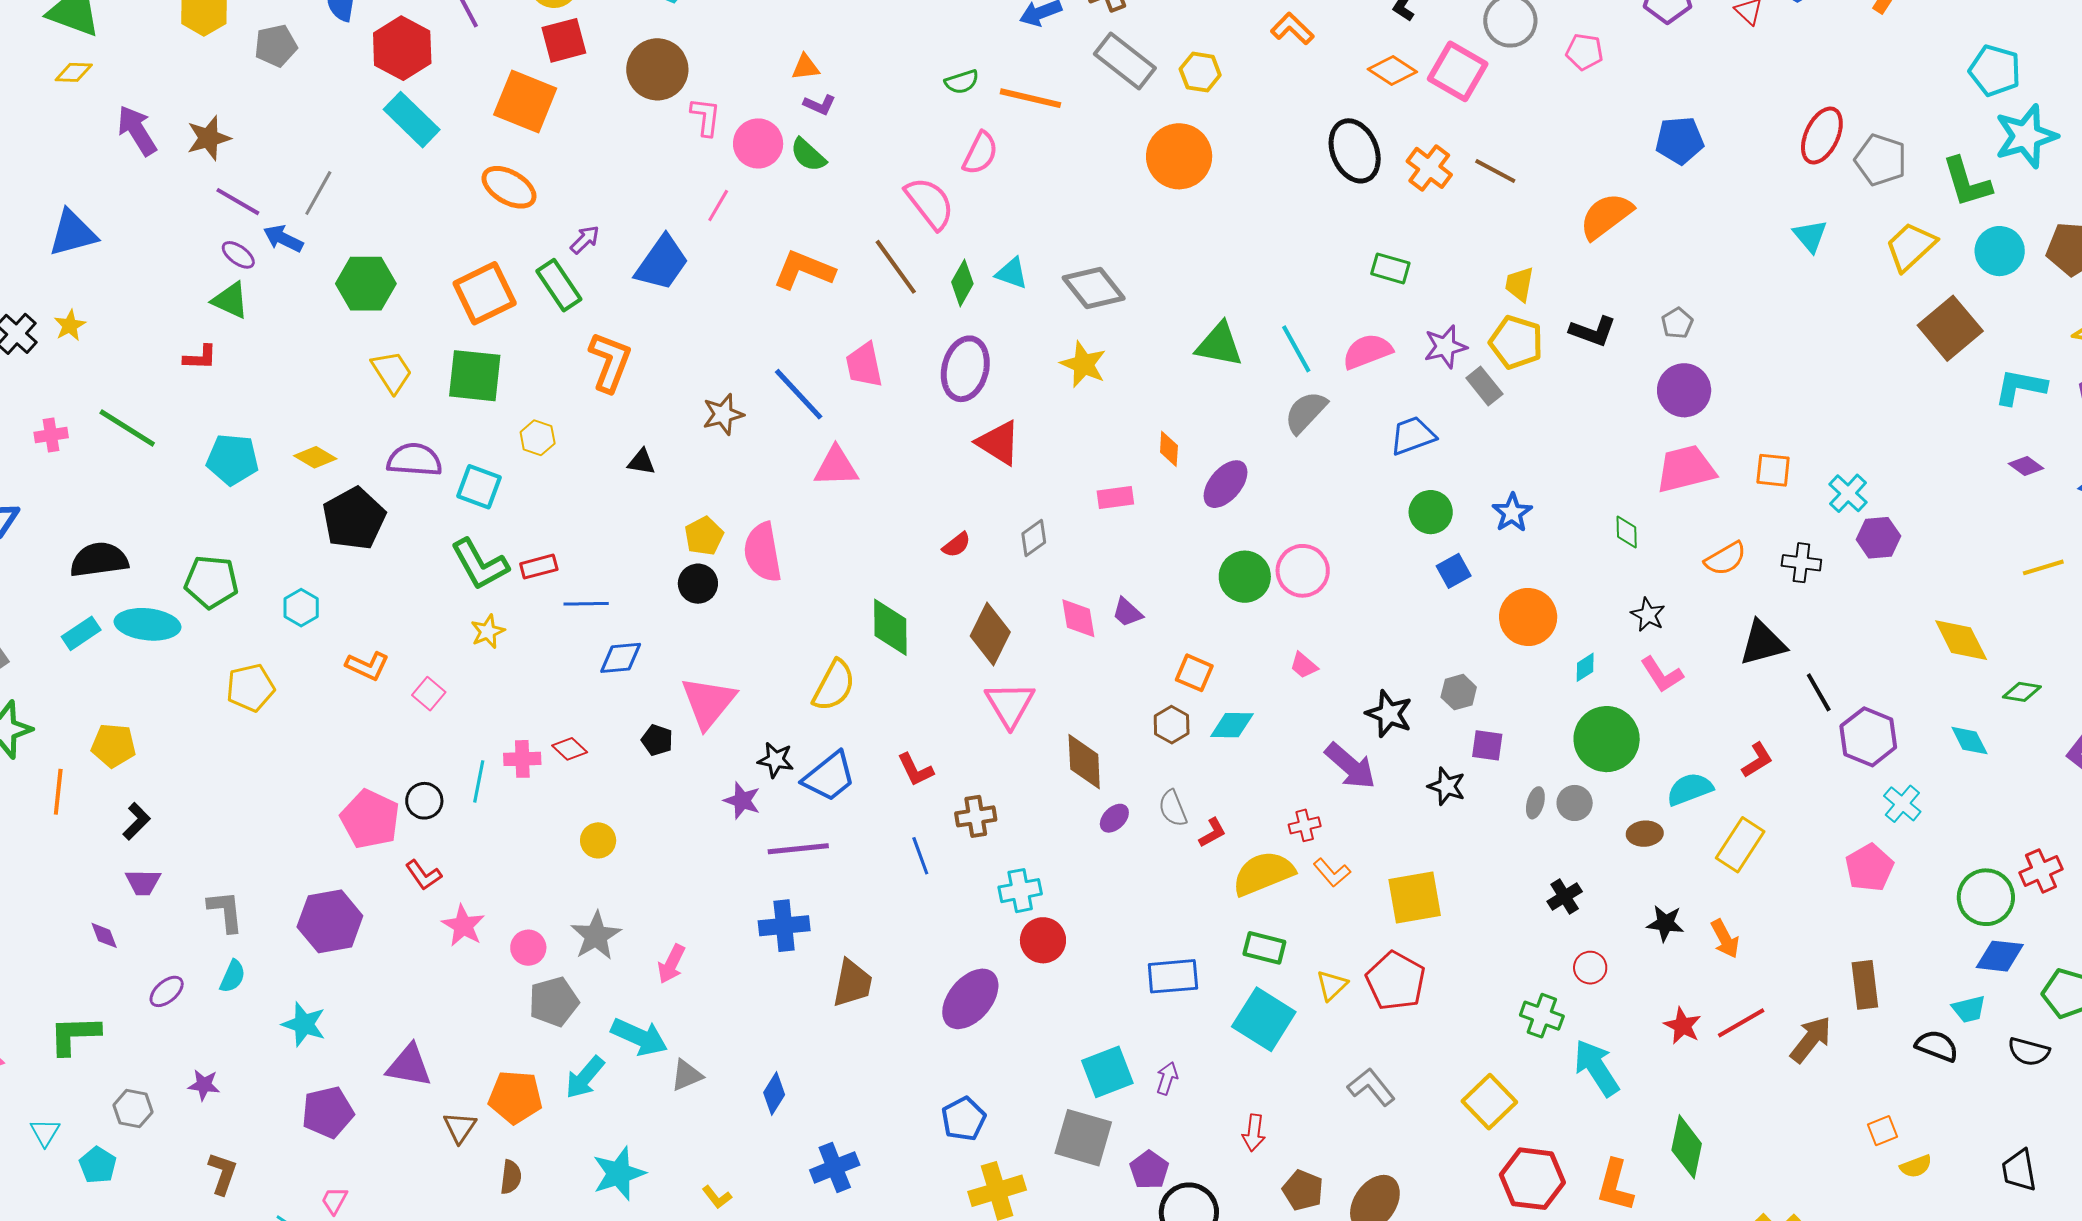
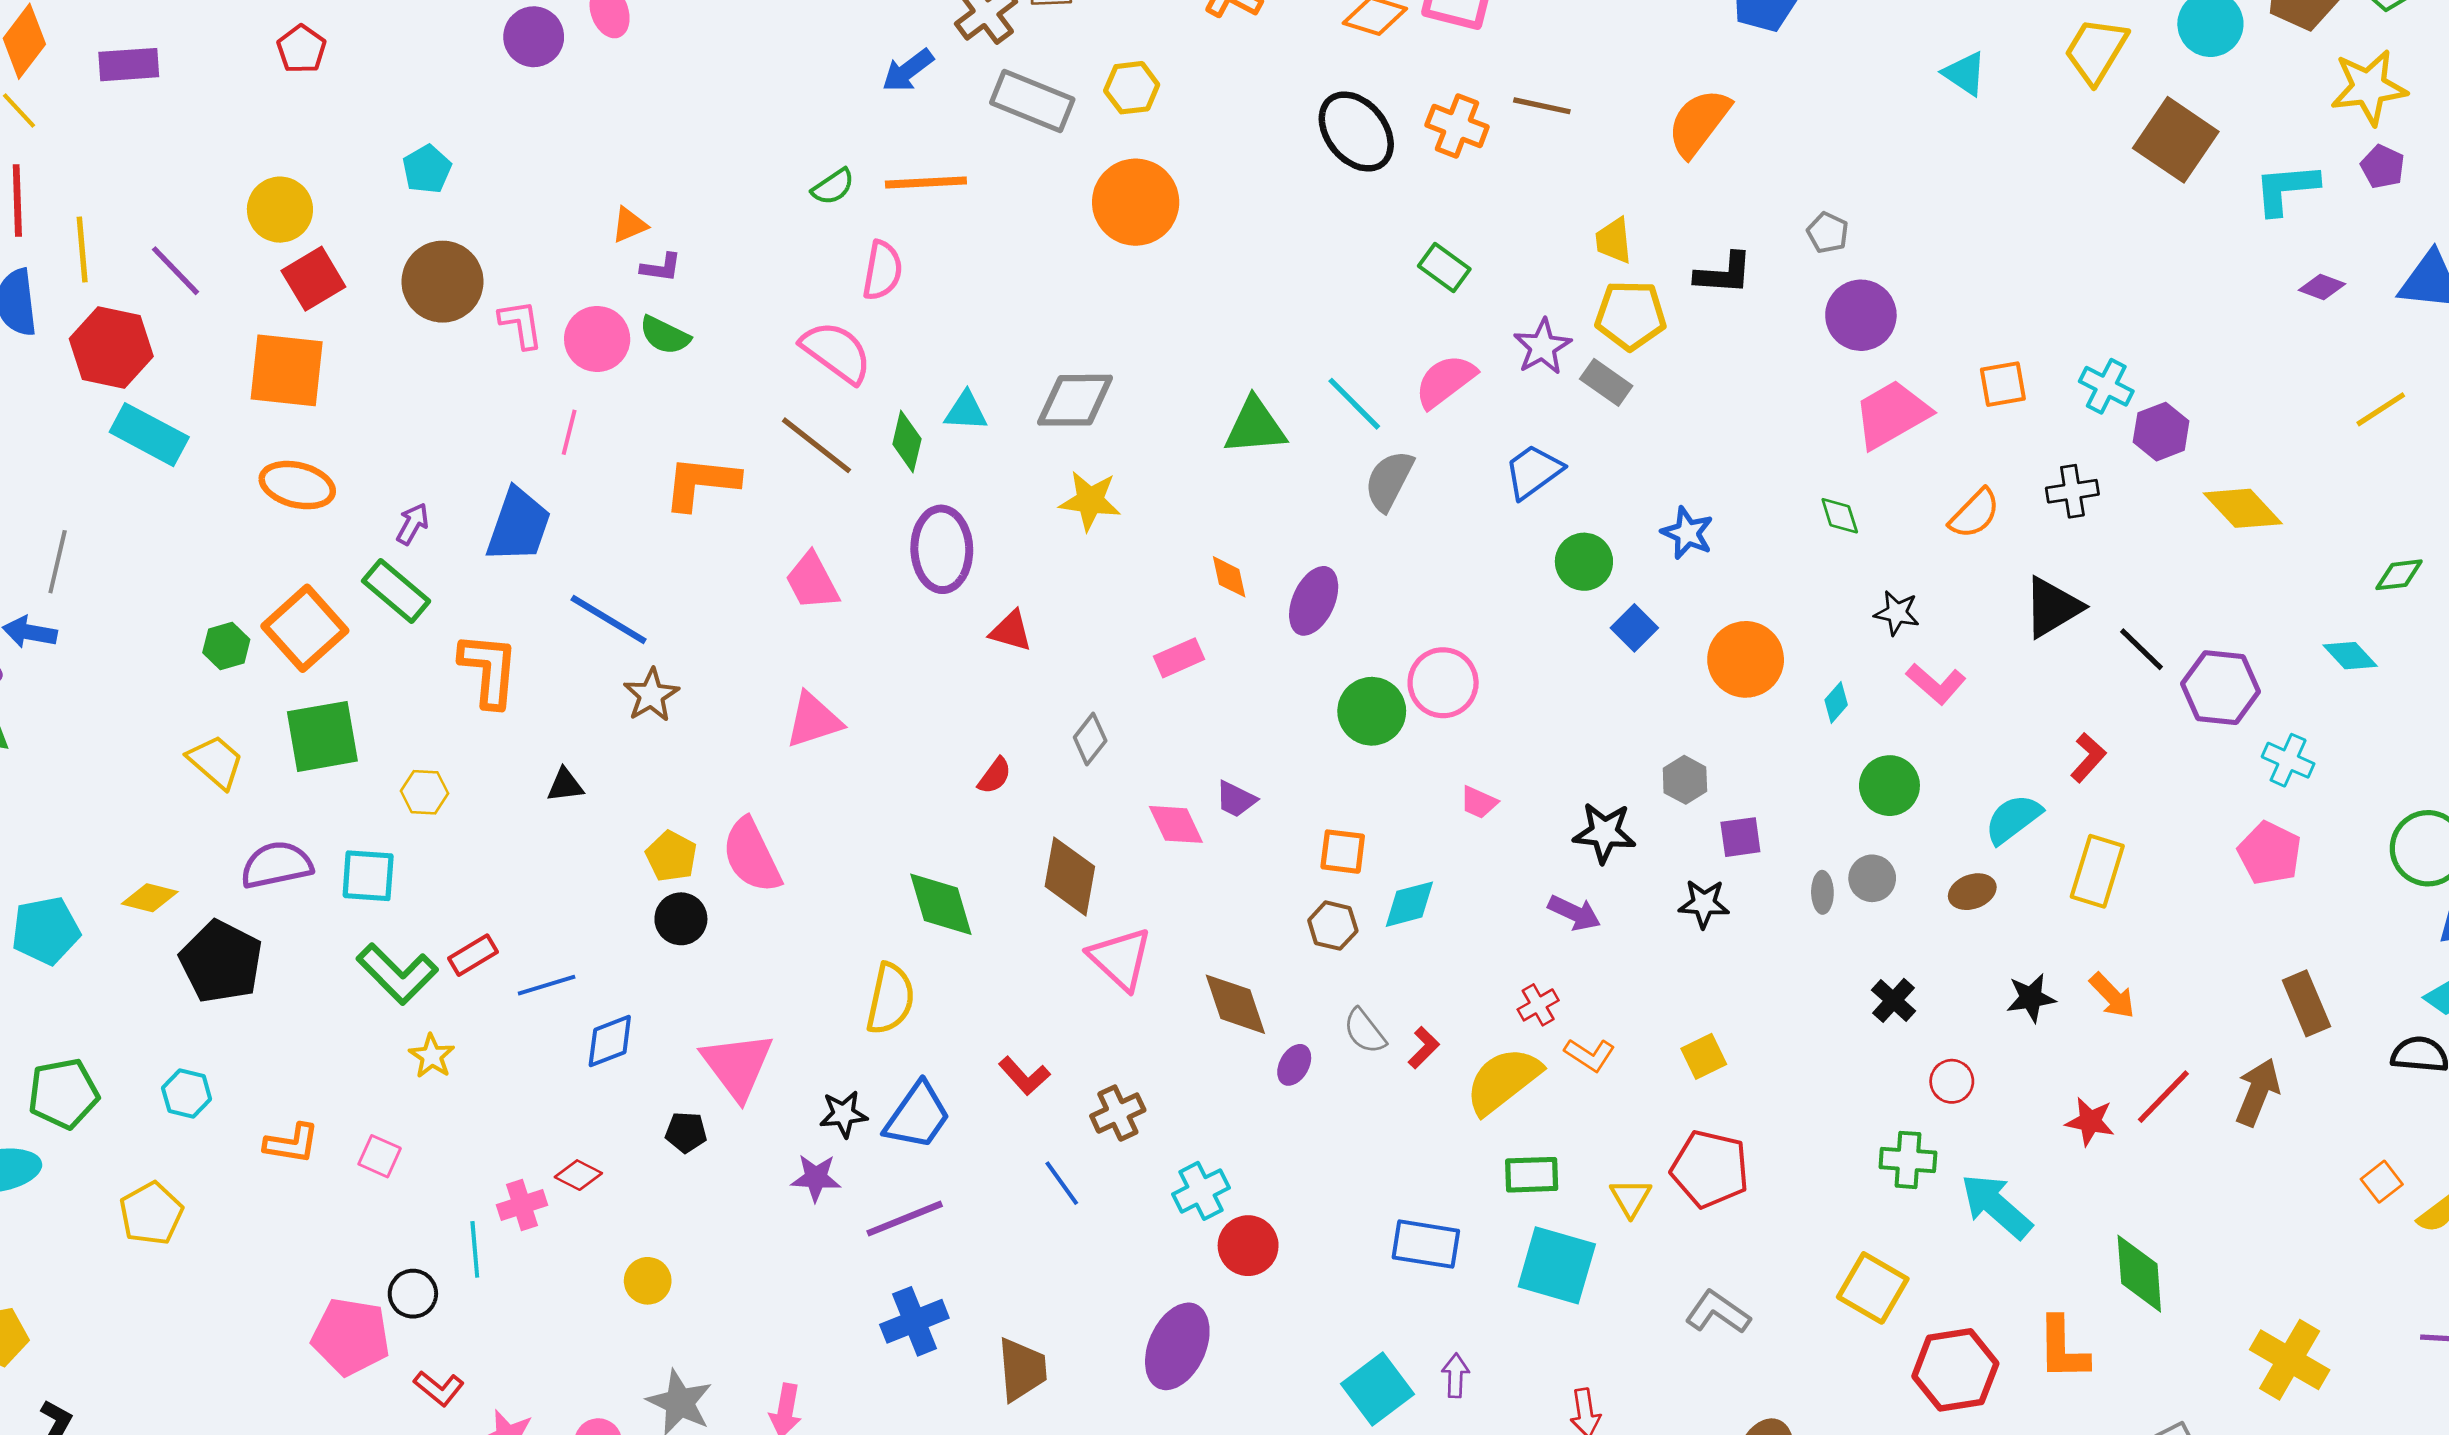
green rectangle: (1390, 268) -> (1444, 267), turned 36
green hexagon: (366, 284) -> (226, 646), moved, size x0.6
gray diamond: (1094, 288) -> (1075, 400), turned -36
blue line: (799, 394) -> (609, 619), moved
red triangle: (999, 443) -> (1011, 631), size x0.7
yellow diamond: (1961, 640) -> (2243, 508), moved
green circle: (1607, 739) -> (1889, 786), size x0.7
purple arrow: (1350, 766) -> (1574, 913), size x0.7
yellow square: (1415, 898) -> (1704, 1056), size x0.6
blue rectangle: (1173, 976) -> (1426, 1244), turned 30

